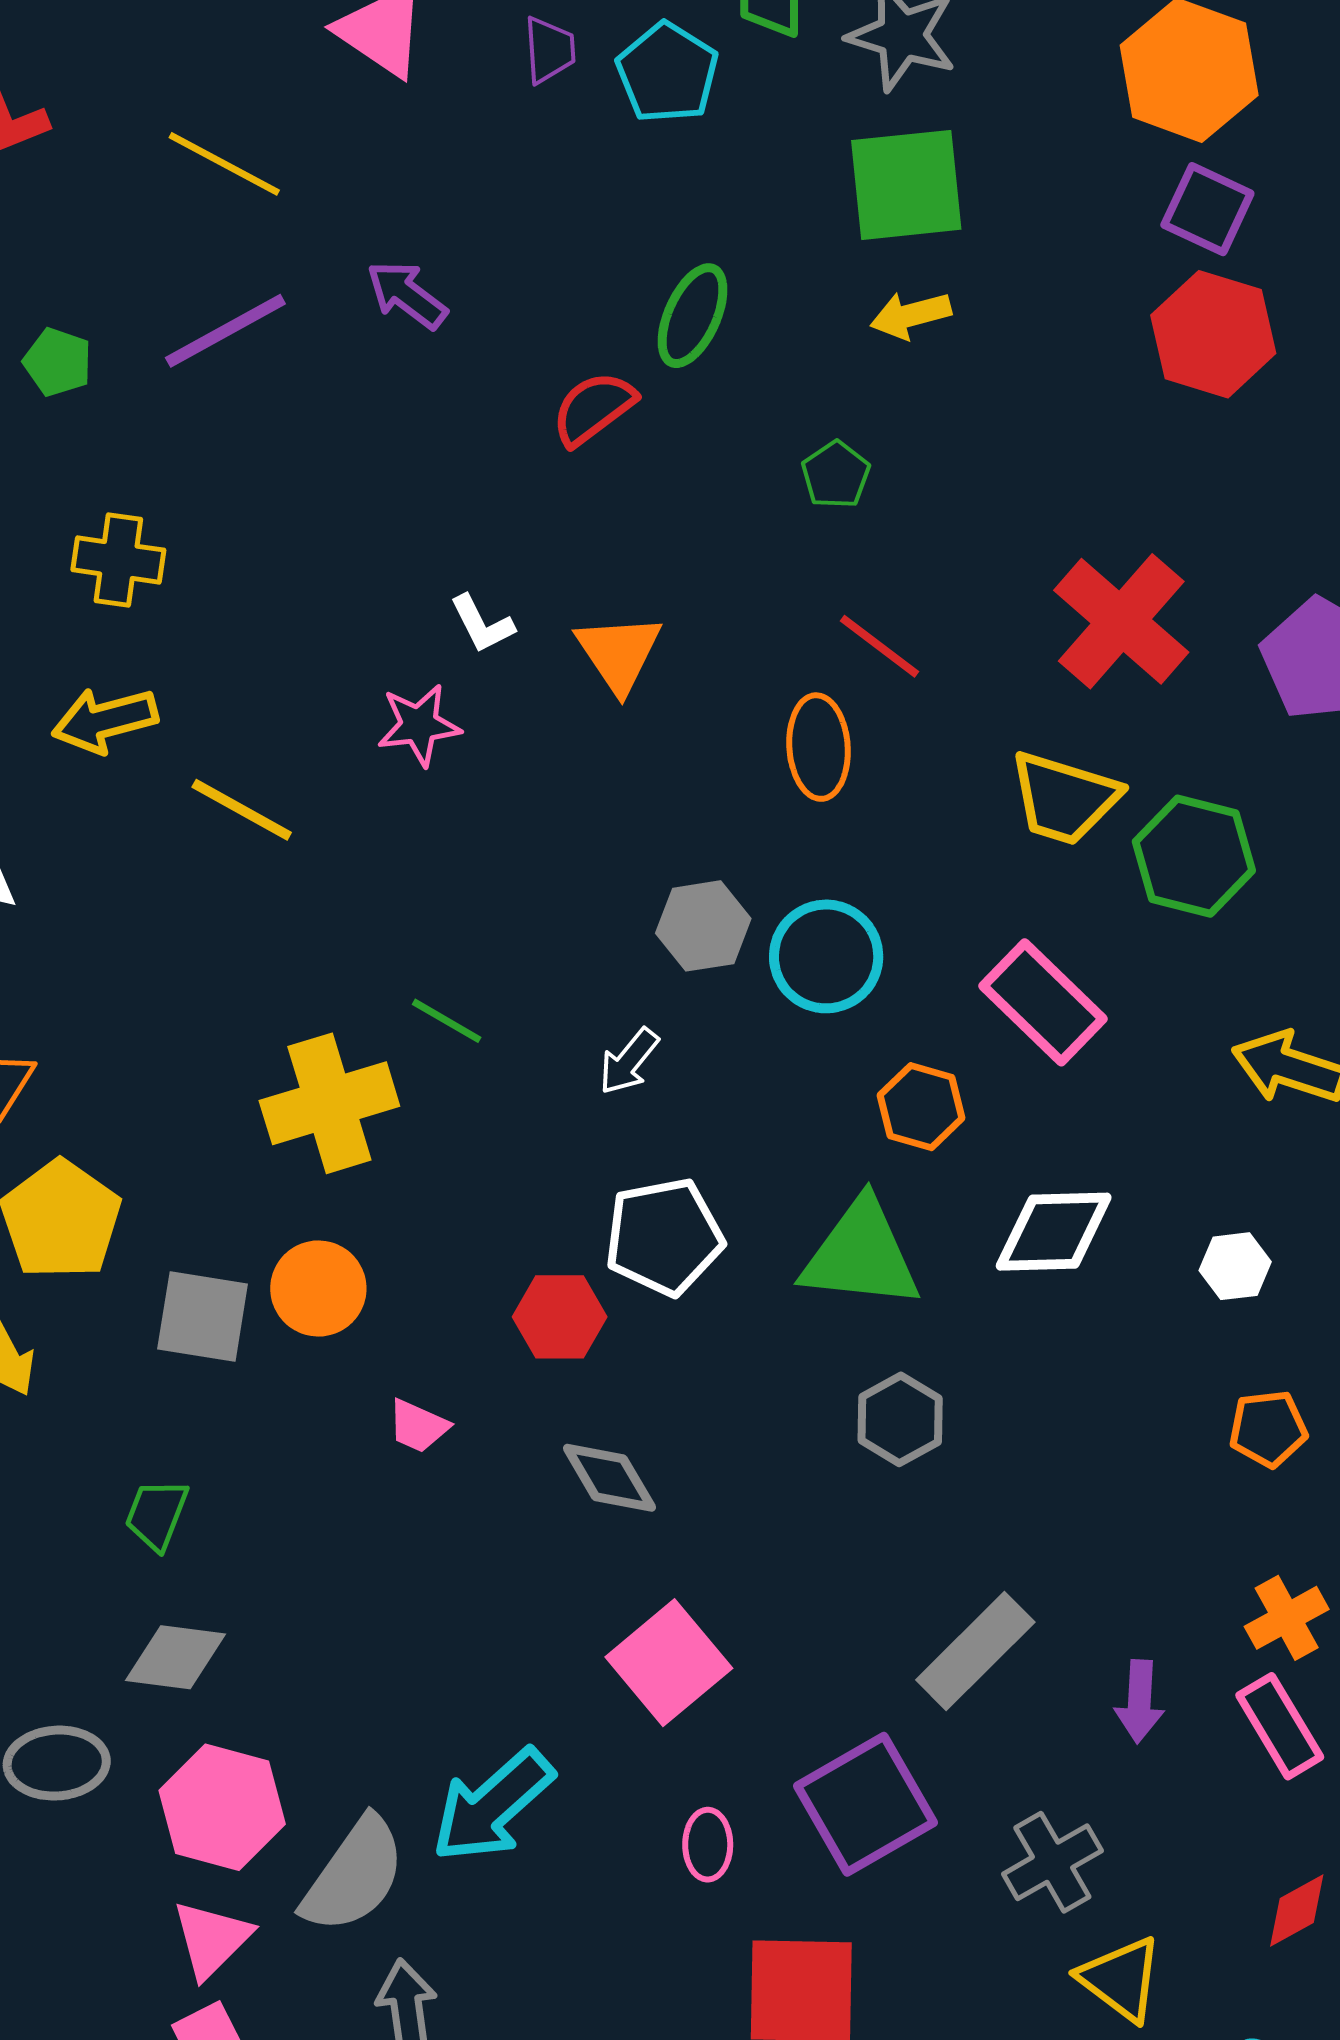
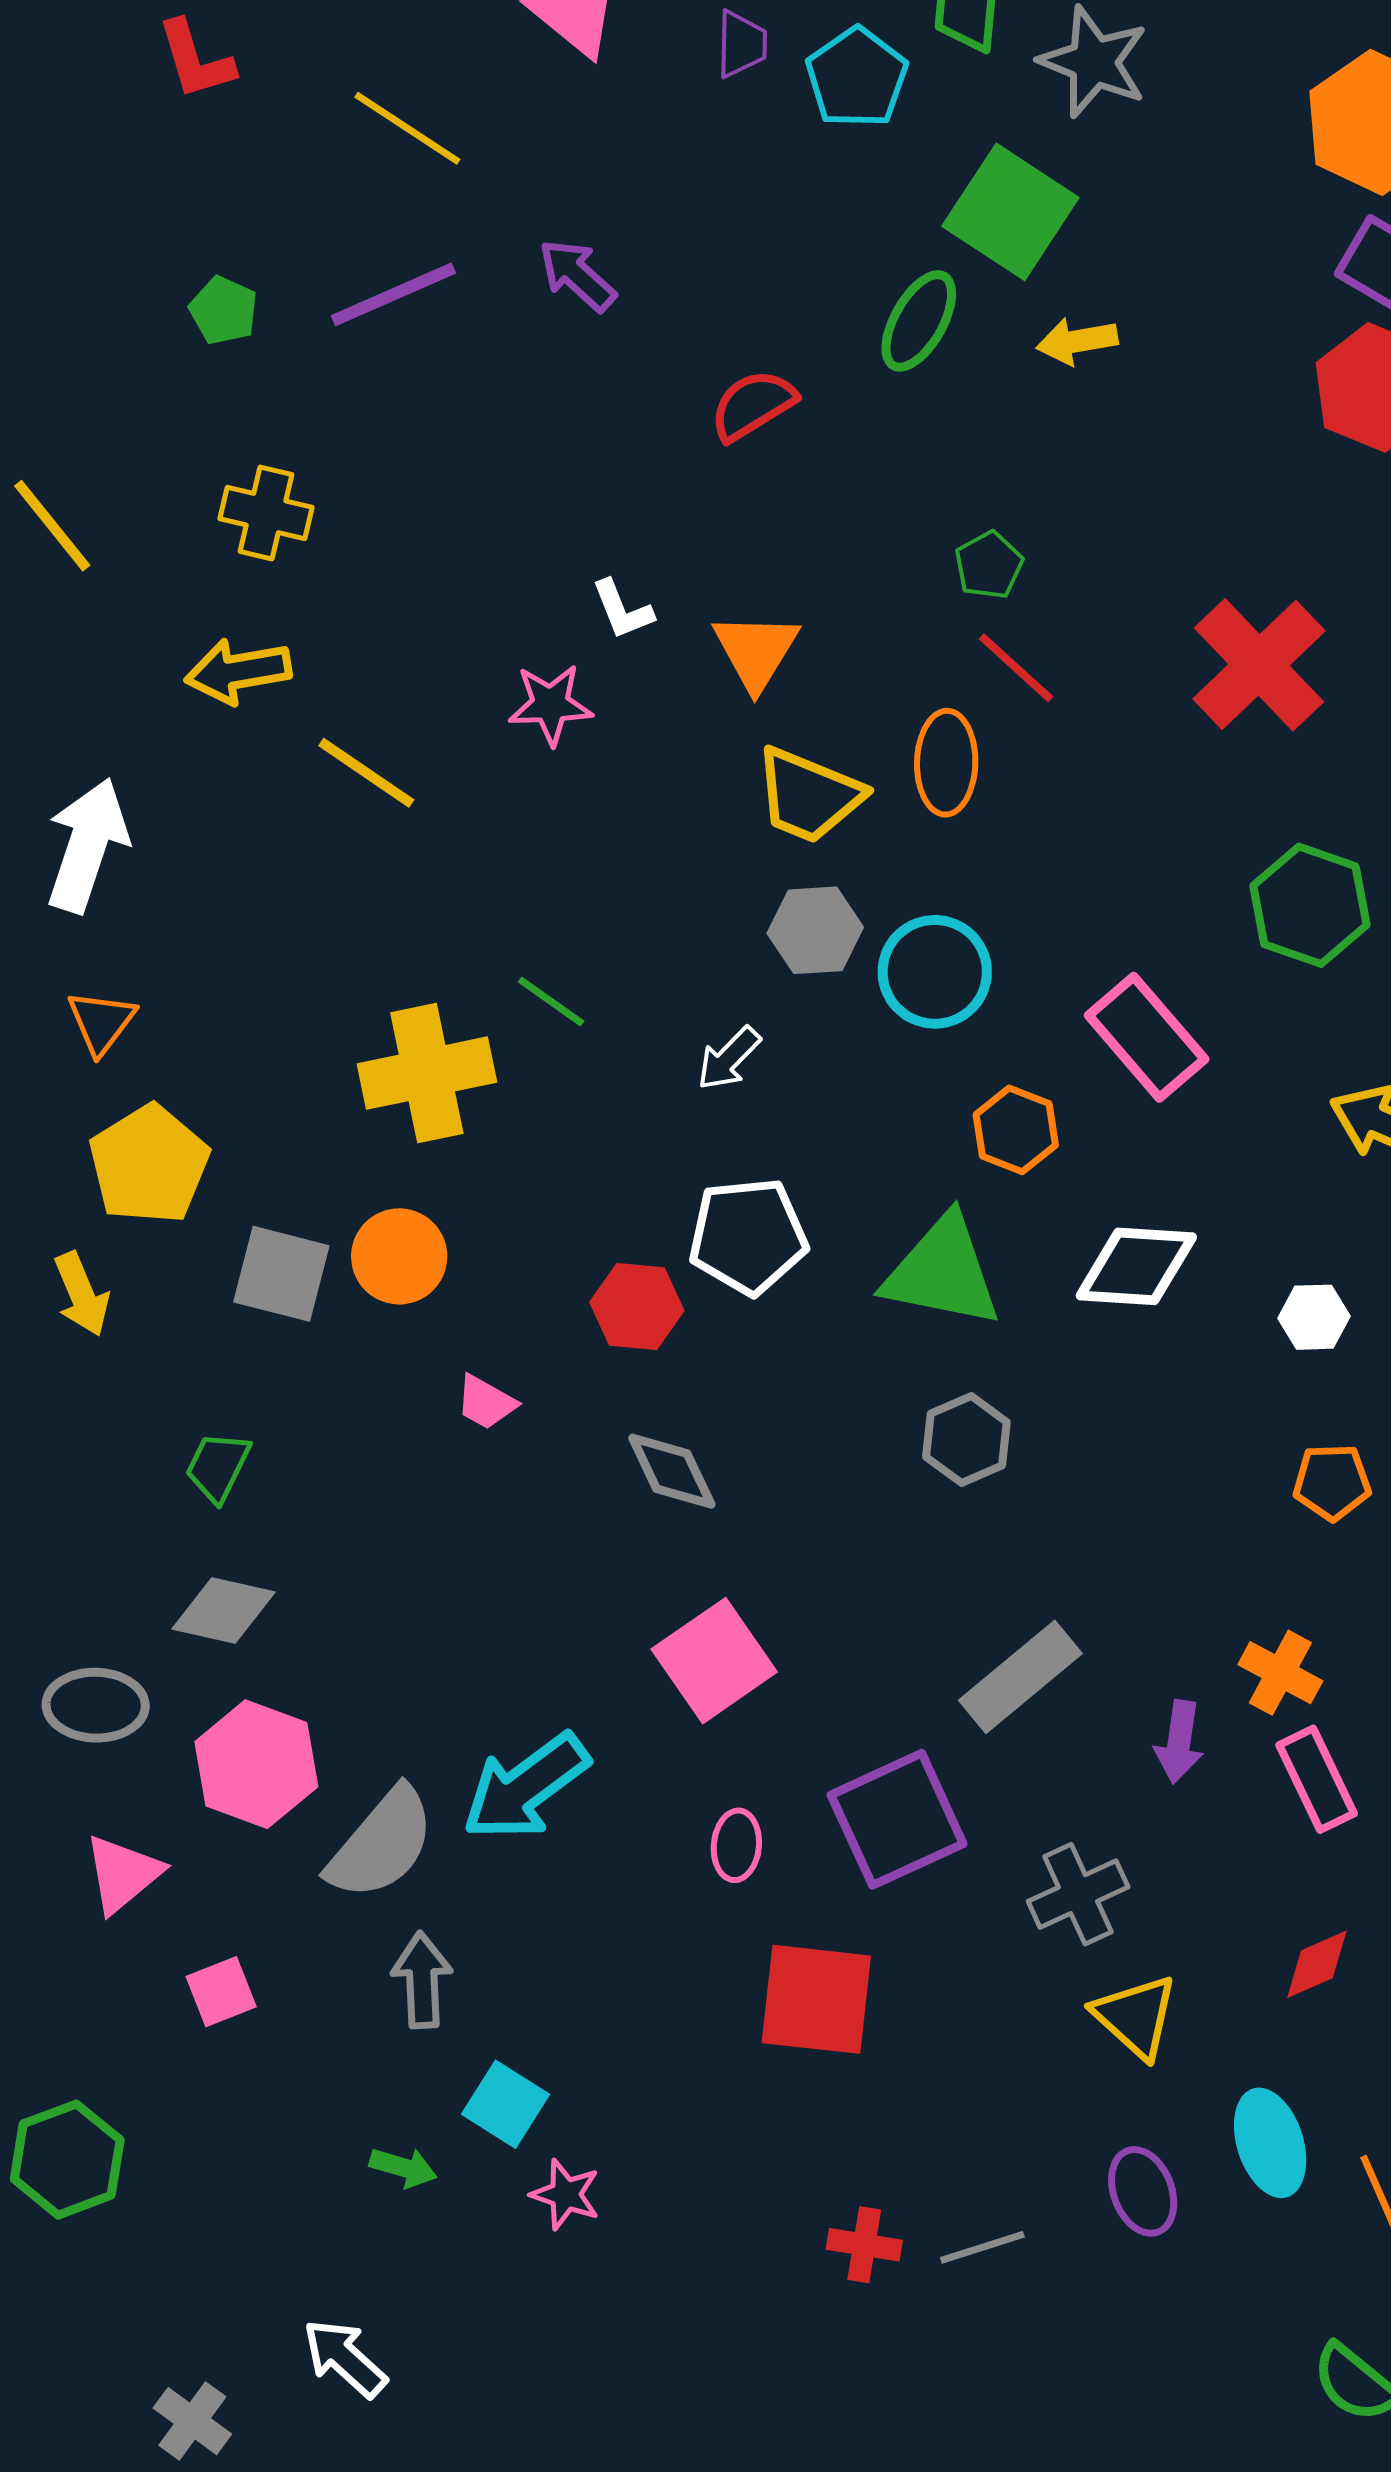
green square: (906, 185) -> (1010, 212), moved, turned 34
green ellipse: (692, 316) -> (919, 321), moved
green pentagon: (836, 475) -> (989, 565), moved
yellow trapezoid: (1064, 798) -> (809, 795), moved
orange cross: (1287, 1618) -> (1280, 1673), moved, turned -38
pink triangle: (212, 1939) -> (123, 1874), moved

